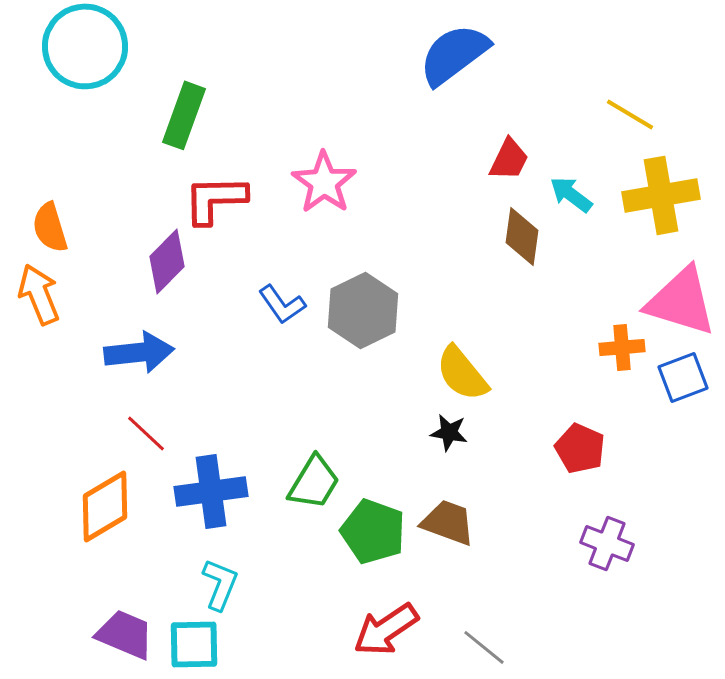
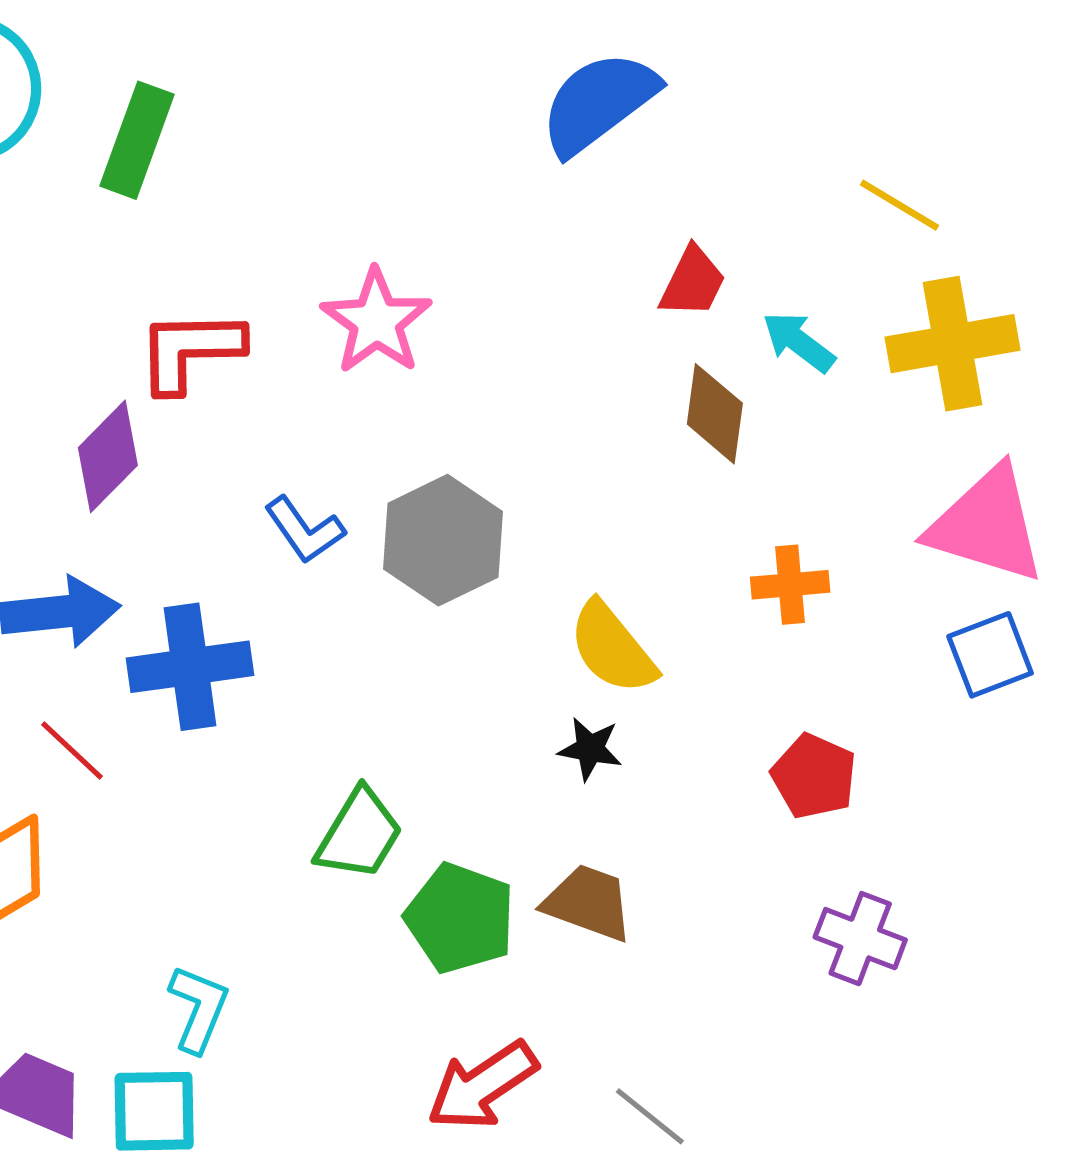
green rectangle: (184, 115) -> (137, 140), moved
orange cross: (622, 347) -> (790, 585), moved
blue cross: (211, 491) -> (190, 667), moved

